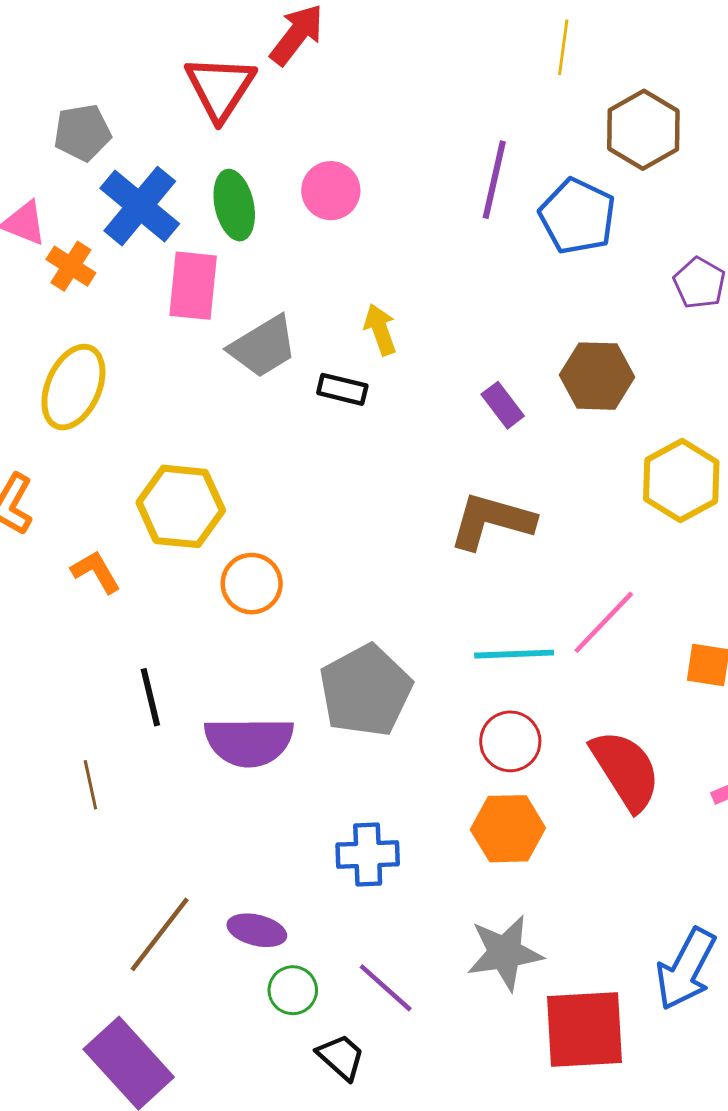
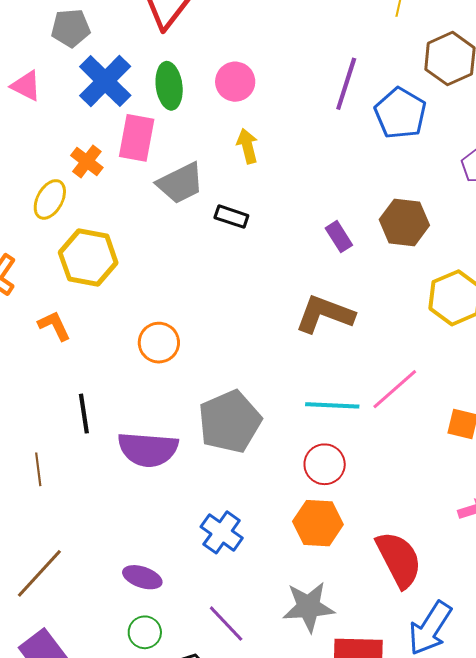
orange cross: (71, 266) -> (87, 162), moved
yellow arrow: (380, 330) -> (247, 146), moved
yellow ellipse: (73, 387) -> (50, 199), size x0.7
yellow hexagon: (181, 506) -> (88, 258), moved
red semicircle: (626, 770) -> (399, 559), moved
blue cross: (368, 854) -> (222, 532), turned 33
brown line: (160, 934) -> (39, 573), moved
green circle: (293, 990) -> (145, 632), moved

